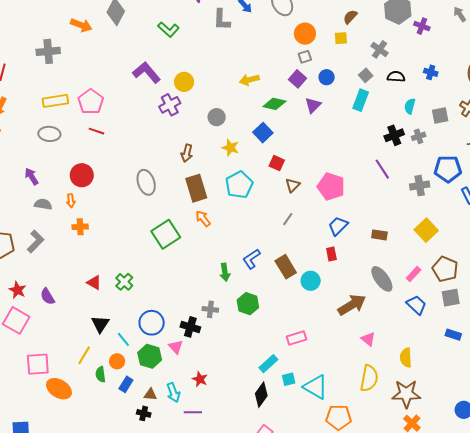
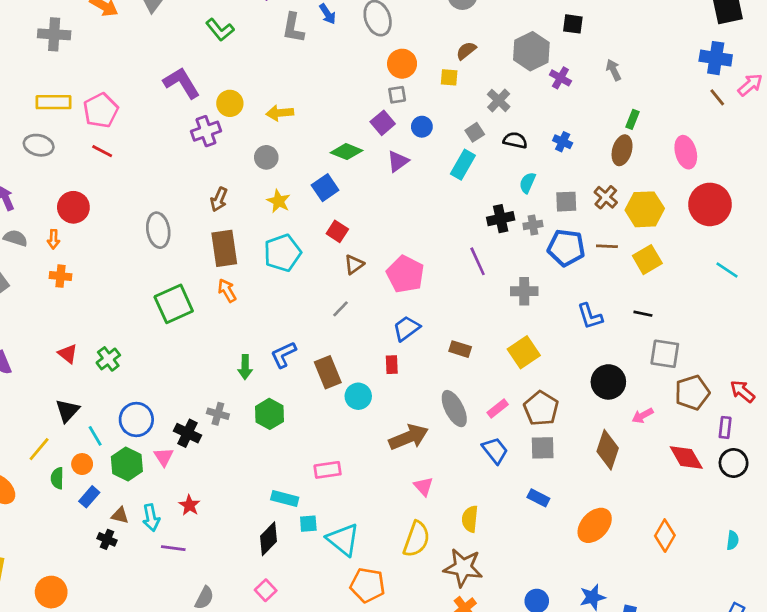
yellow arrow: (249, 80) -> (280, 113), moved
blue pentagon: (448, 169) -> (566, 248), moved
cyan rectangle: (268, 364) -> (285, 499), turned 48

